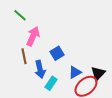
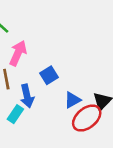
cyan rectangle: (51, 83) -> (15, 114), moved

